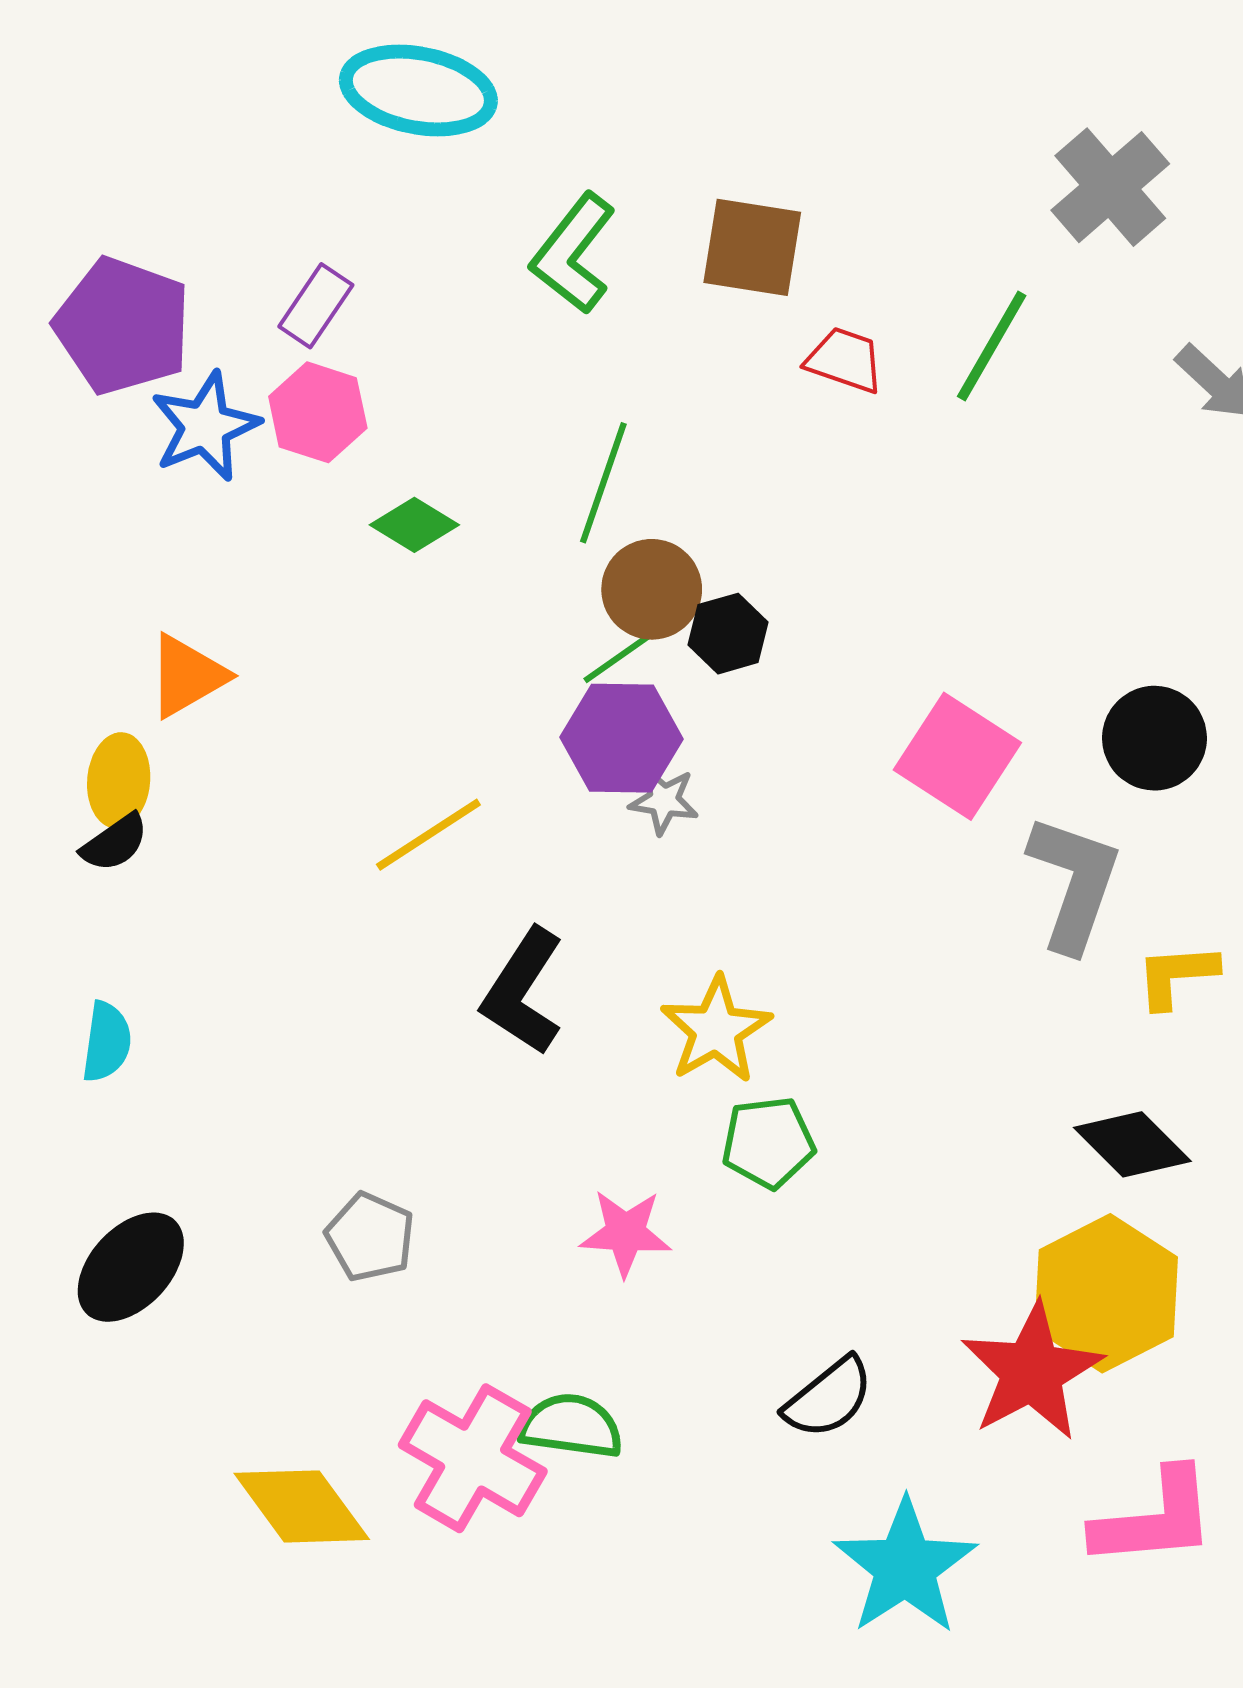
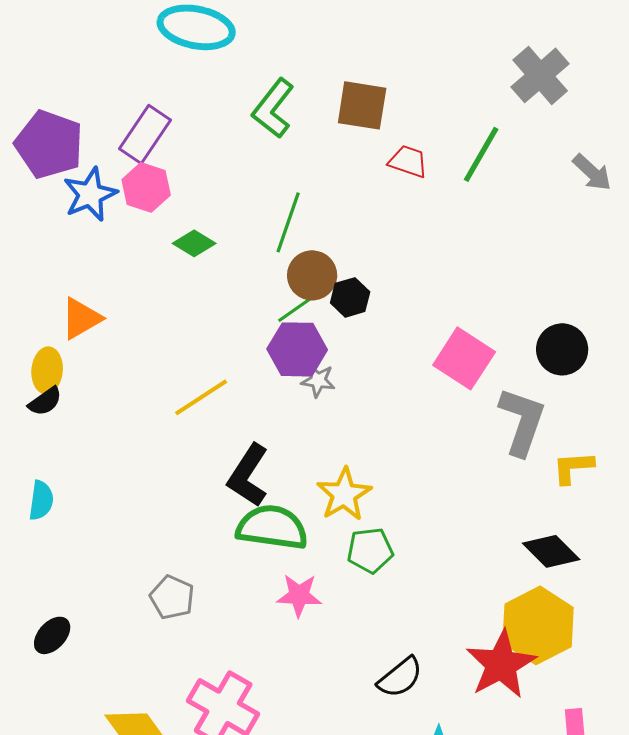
purple rectangle: (316, 306) -> (145, 134), size x1.4
black ellipse: (131, 1267) -> (52, 635), moved, size x0.7
green semicircle: (571, 1426) -> (272, 527), moved, size x1.4

